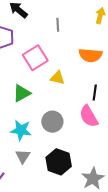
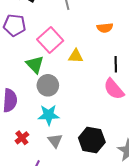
orange semicircle: (90, 55) -> (105, 28), size x0.7
green triangle: (22, 93) -> (35, 64), moved, turned -36
gray circle: (52, 122) -> (48, 85), moved

